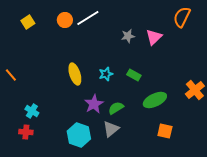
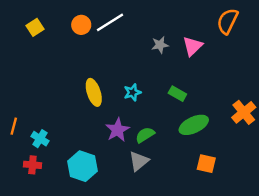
orange line: (11, 75) -> (14, 126), moved, turned 56
green rectangle: (134, 75) -> (177, 94), moved
cyan hexagon: (79, 135) -> (82, 166), moved

